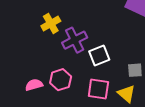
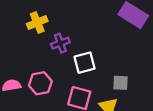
purple cross: (75, 40) -> (60, 43), size x0.7

